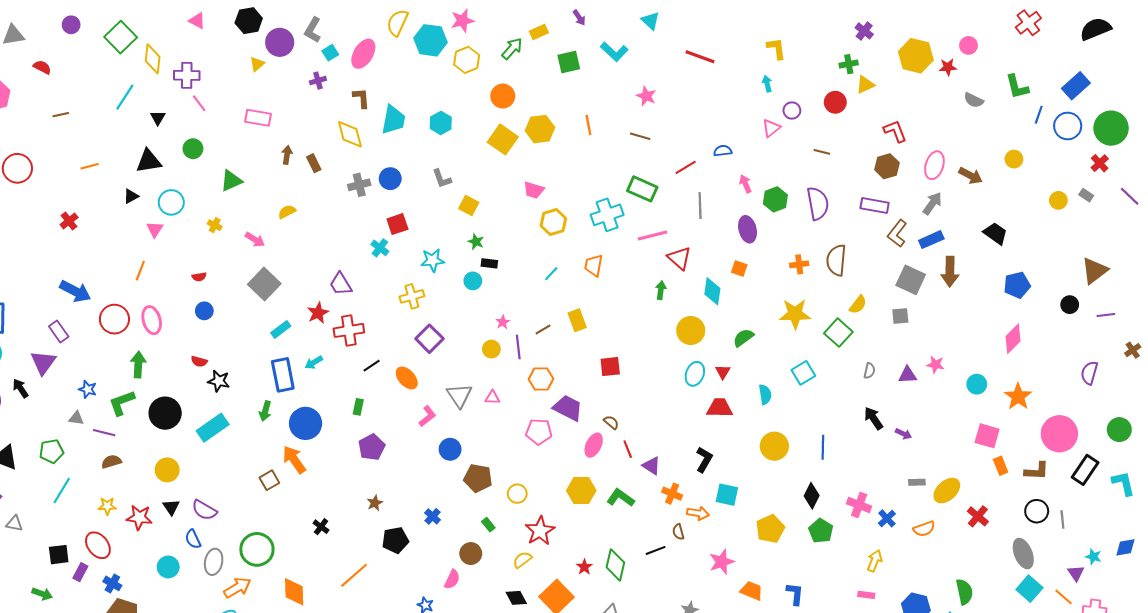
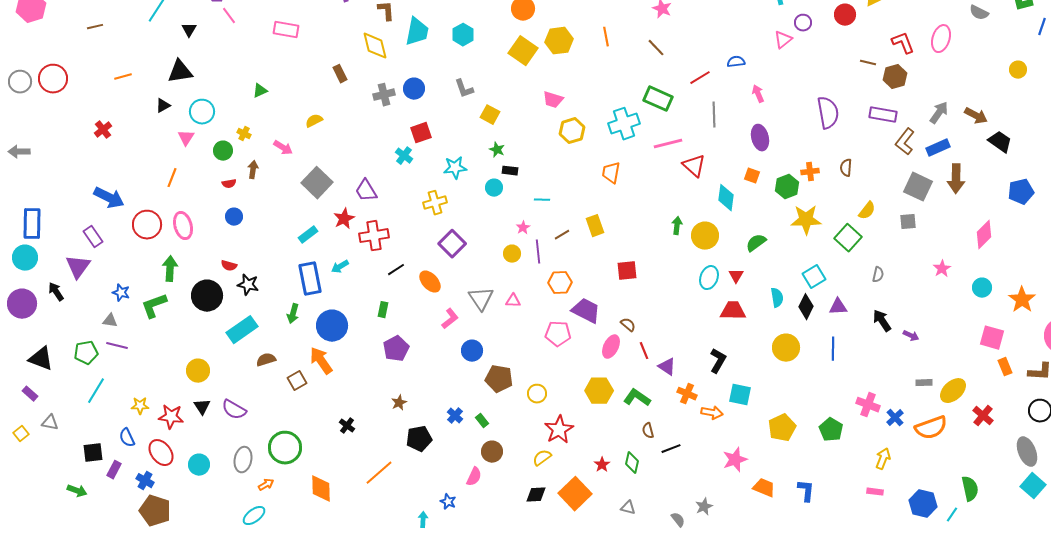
brown line: (640, 136) -> (656, 48), turned 30
green circle: (193, 149) -> (223, 151), moved
brown line: (822, 152) -> (868, 63), moved
brown arrow: (287, 155) -> (253, 170), moved
pink ellipse: (934, 165) -> (941, 39), moved
brown arrow: (971, 176) -> (976, 116), moved
green triangle: (231, 181) -> (260, 91), size x0.7
green hexagon: (775, 199) -> (787, 187), moved
brown semicircle: (836, 260) -> (846, 168), size x0.6
cyan line: (551, 274) -> (542, 200), moved, turned 49
gray square: (264, 284) -> (317, 183), moved
green arrow: (661, 290) -> (677, 226), moved
pink diamond: (1013, 339) -> (984, 235), moved
pink star: (935, 365) -> (942, 269), turned 30
purple triangle: (908, 375) -> (838, 307), moved
black circle: (165, 413) -> (207, 296), moved
purple line: (104, 433) -> (117, 346), moved
brown semicircle: (111, 462) -> (266, 360), moved
black diamond: (812, 496) -> (806, 307), moved
green rectangle: (488, 525) -> (482, 421), moved
orange semicircle: (924, 529) -> (931, 428), size x1.5
brown semicircle: (678, 532) -> (648, 431), moved
blue semicircle: (193, 539) -> (127, 438), moved
red ellipse: (98, 545) -> (161, 453), moved
green diamond: (615, 565) -> (632, 463), size x0.7
orange arrow: (237, 588) -> (266, 485), size x0.6
black diamond: (516, 598) -> (536, 495), turned -65

